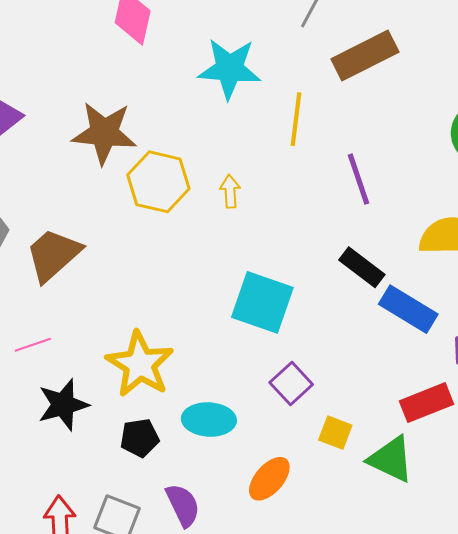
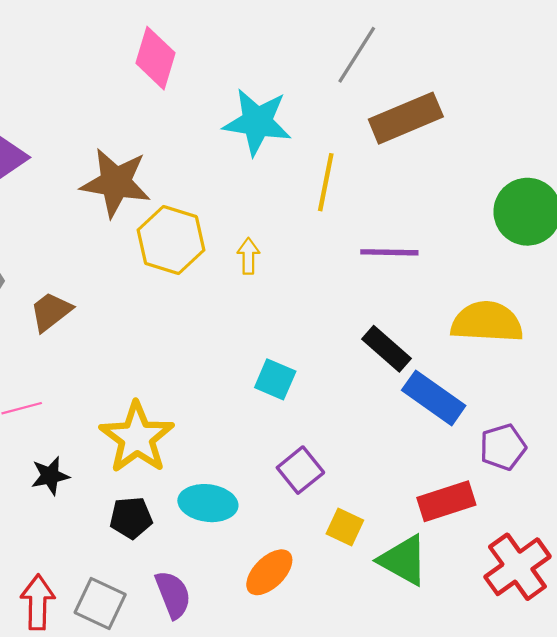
purple line: (359, 179) -> (389, 252), turned -74
brown trapezoid: (53, 255) -> (51, 312), size x0.7
cyan square: (262, 302) -> (275, 379), size x0.6
black star: (63, 405) -> (50, 476), size x0.7

